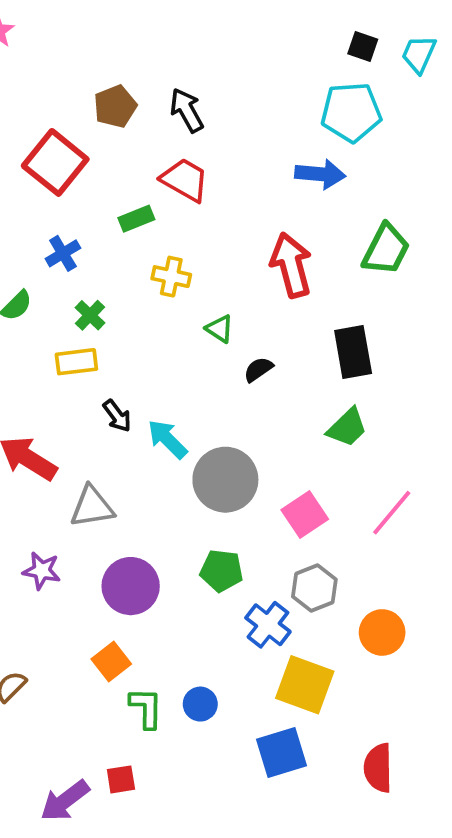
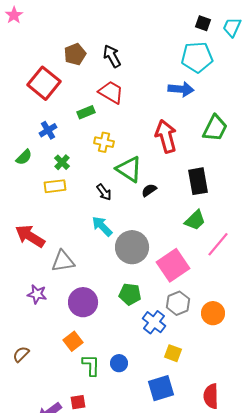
green triangle: (220, 329) -> (129, 169), size x1.8
black arrow: (117, 416) -> (104, 192), moved
pink line: (392, 513) -> (218, 244), moved
pink square: (305, 514) -> (173, 265), size x1.4
orange circle: (382, 632) -> (213, 313), moved
yellow square: (305, 685) -> (173, 353), size x0.6

